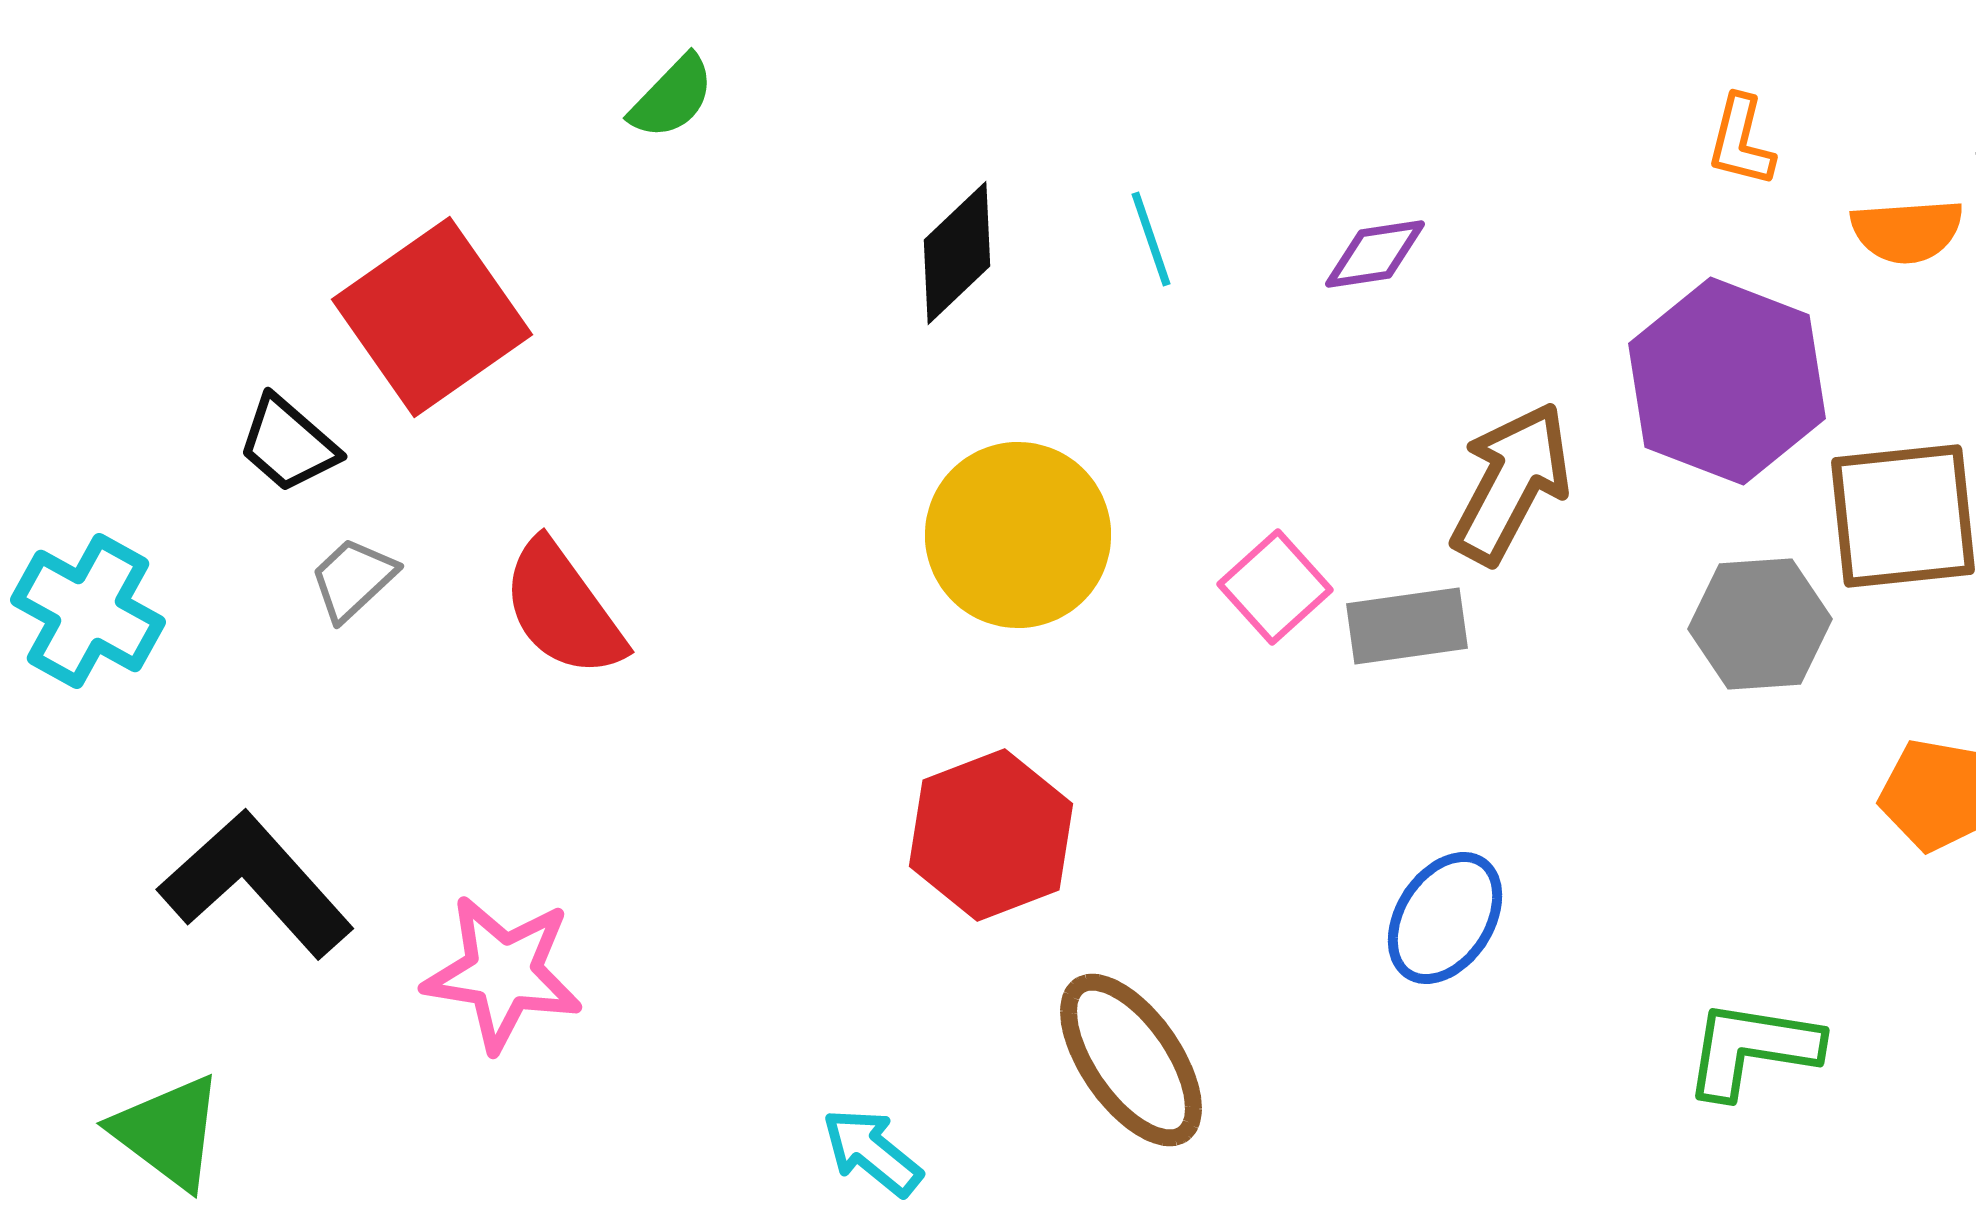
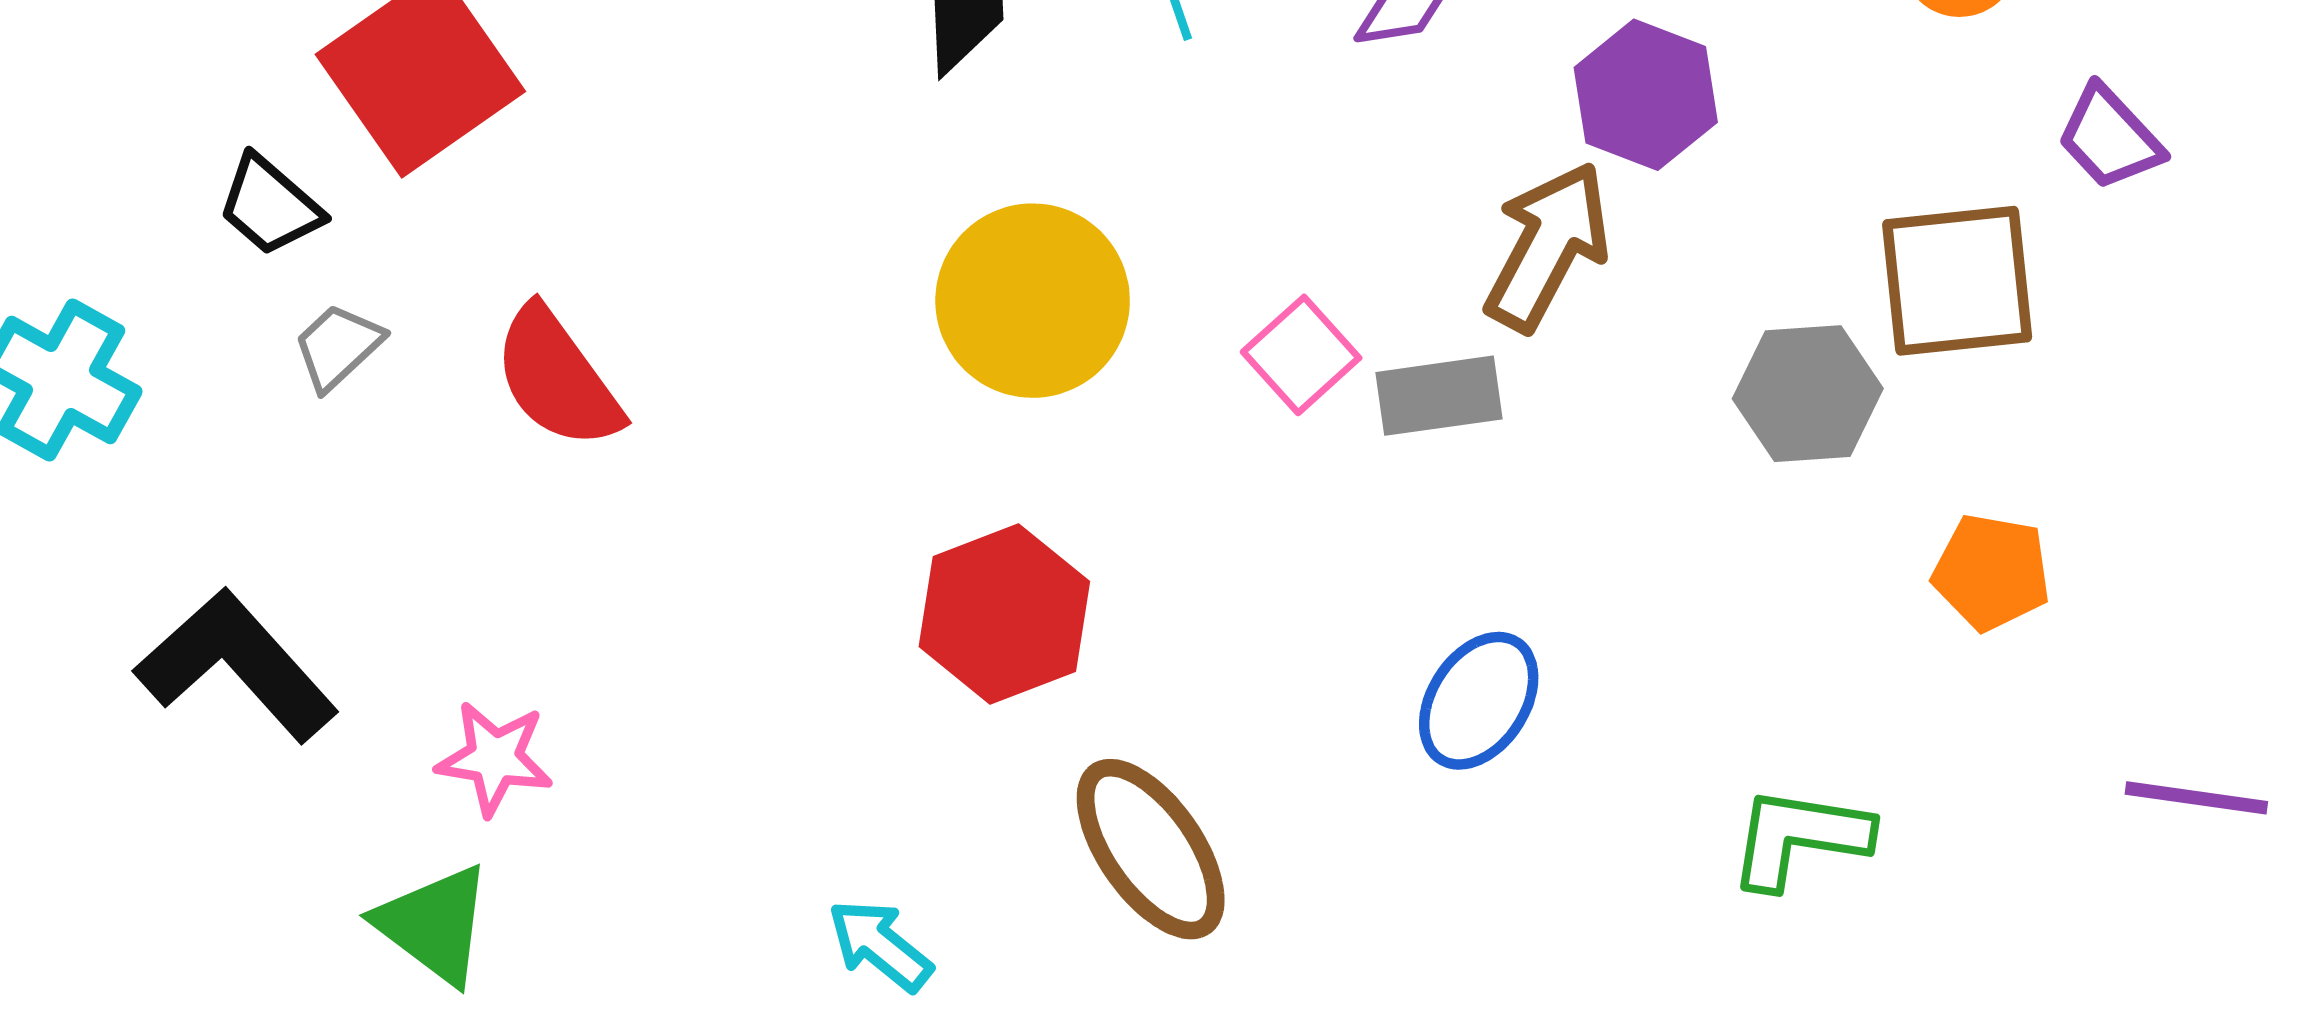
purple hexagon: (1727, 381) -> (1646, 95), moved, size x0.7
pink star: (503, 973) -> (495, 758), size x0.7
green triangle: (168, 1132) -> (434, 924), moved

